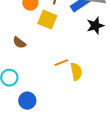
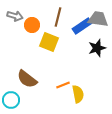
brown semicircle: (19, 43) -> (27, 79), moved, size x1.5

